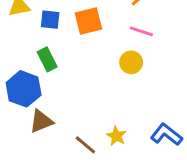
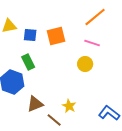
brown triangle: (41, 121) -> (35, 104), moved
yellow star: (116, 136) -> (69, 106), moved

